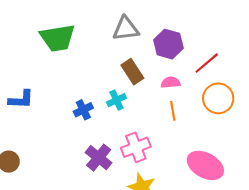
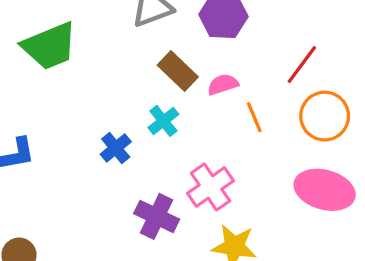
red line: (207, 63) -> (302, 65), moved
pink semicircle: (171, 82) -> (223, 84), moved
orange circle: (218, 98) -> (325, 116), moved

